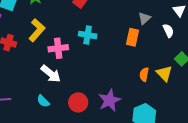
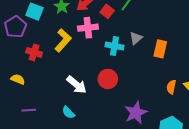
gray triangle: (144, 18) -> (136, 38), moved
pink cross: (58, 48) -> (88, 28), moved
red circle: (78, 102) -> (108, 79), moved

